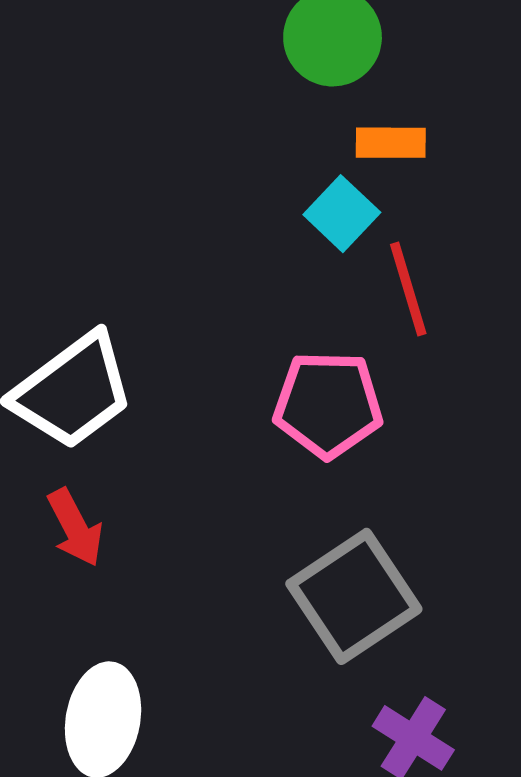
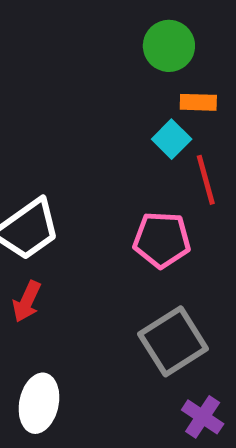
red arrow: (75, 528) -> (27, 301), turned 51

